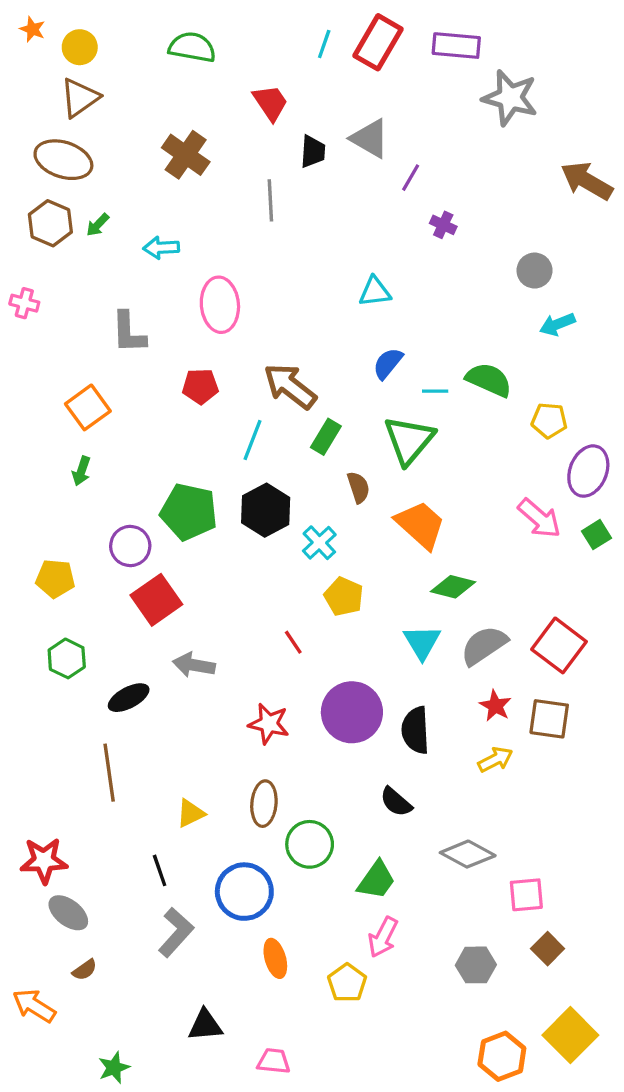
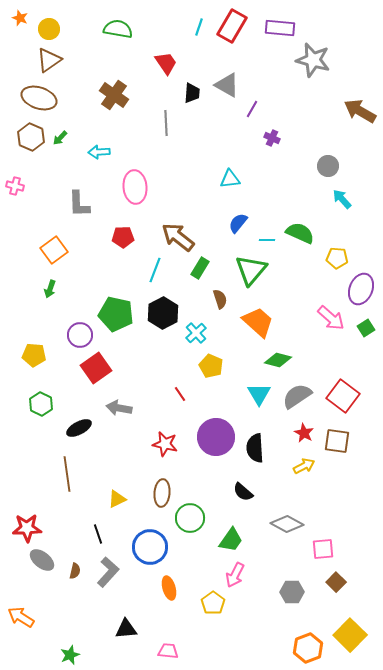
cyan arrow: (557, 324) -> (342, 199), turned 70
brown semicircle: (85, 970) -> (75, 571), moved, turned -42

